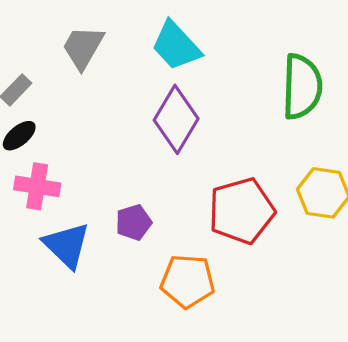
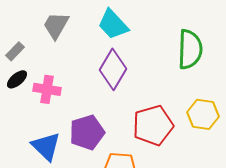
pink cross: (37, 186) -> (47, 89), moved
purple pentagon: (134, 222) -> (87, 132), size x1.6

